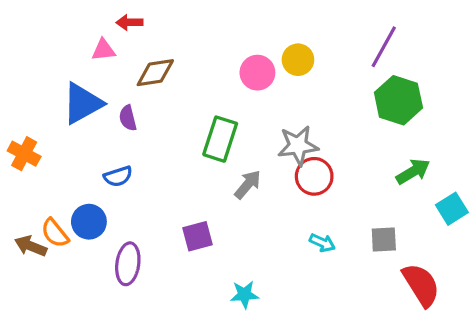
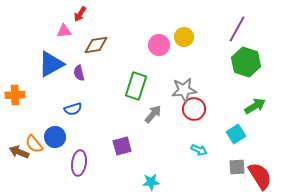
red arrow: (129, 22) -> (80, 14), turned -56
orange cross: (24, 154) -> (15, 95), turned -30
cyan square: (452, 209) -> (236, 134), moved
gray square: (384, 240) -> (237, 167), moved

